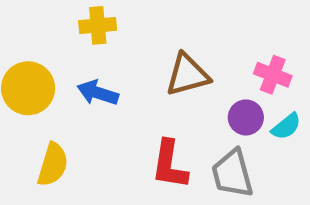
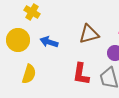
yellow cross: (98, 25) -> (32, 12), moved, turned 35

